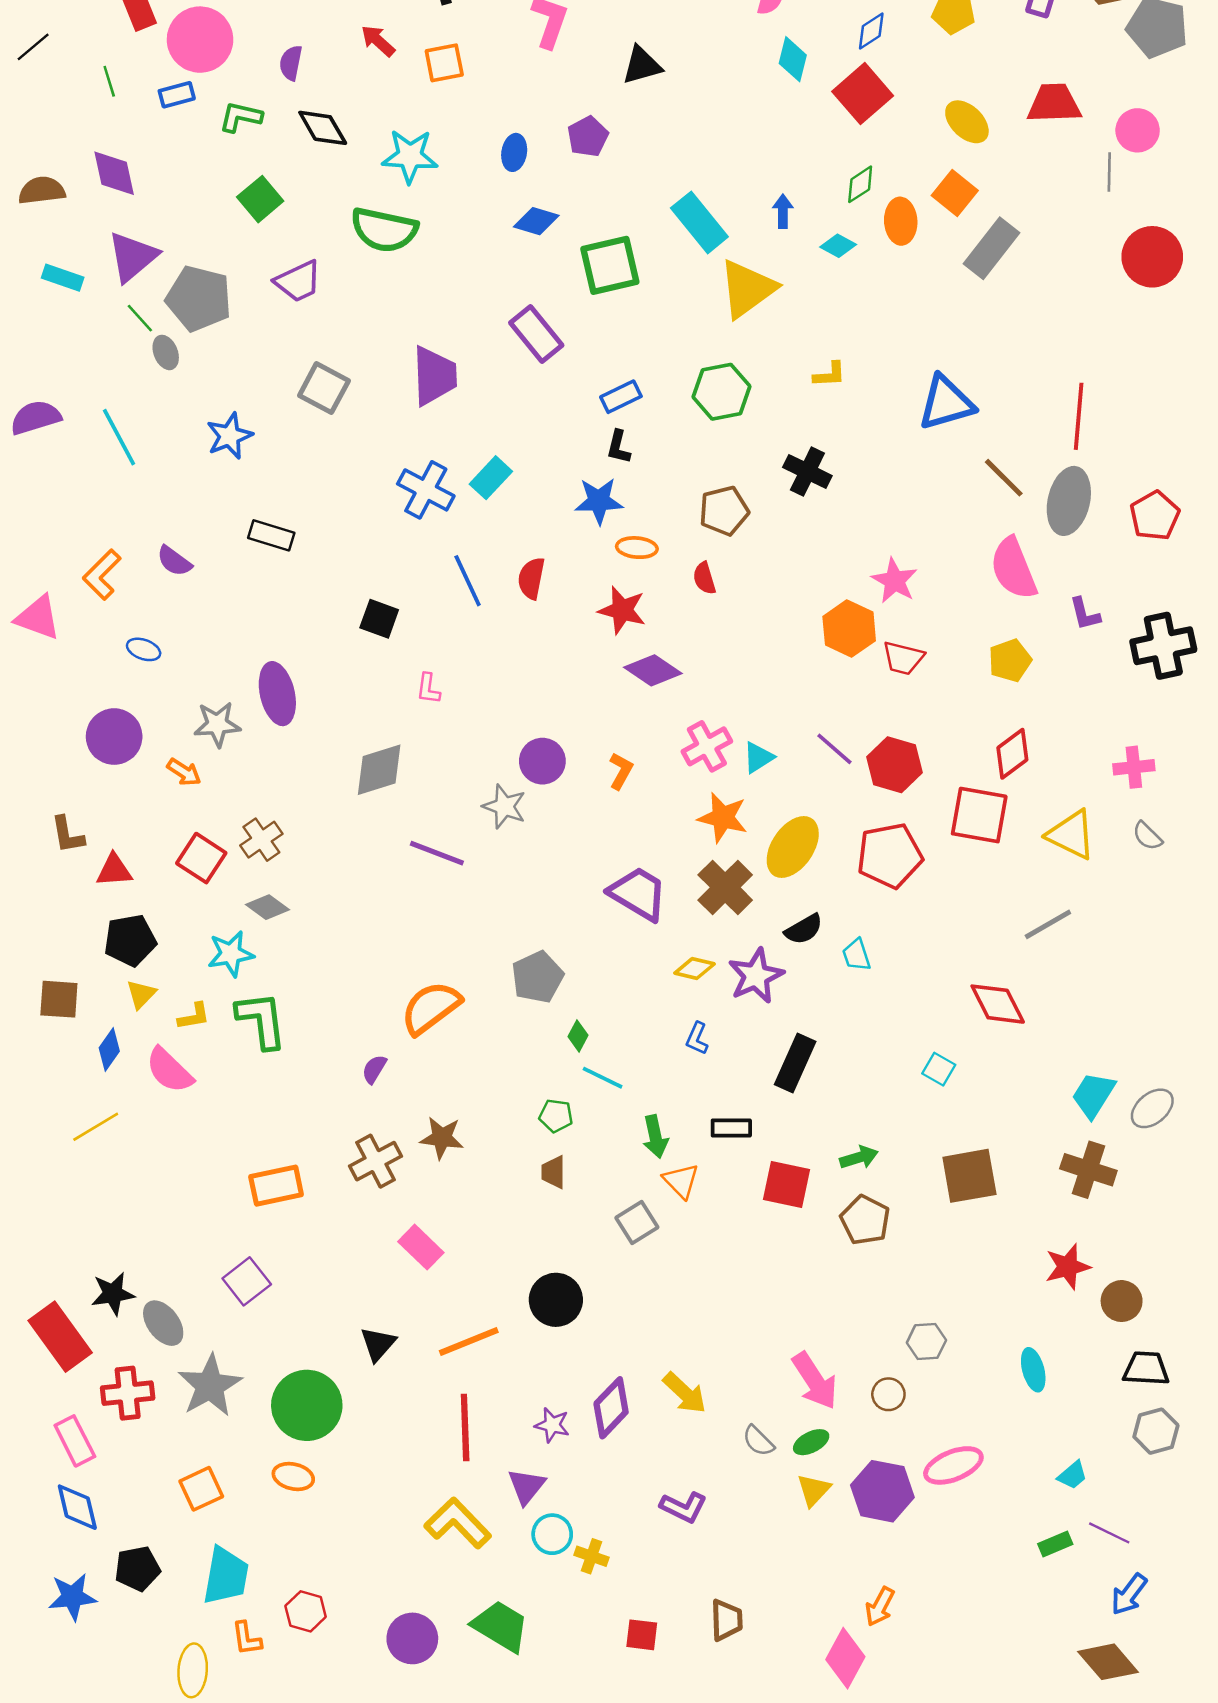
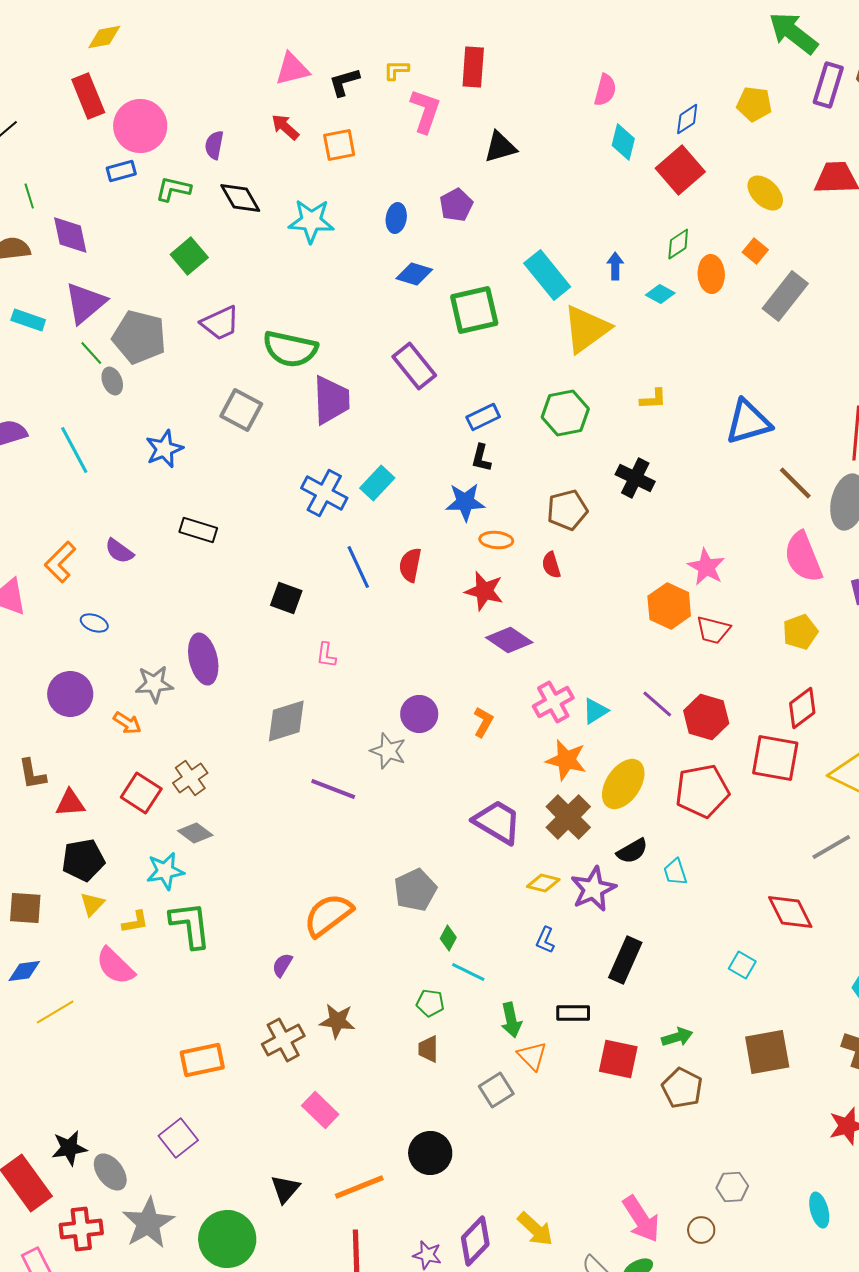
green line: (109, 81) -> (29, 196), moved
orange square: (955, 193) -> (755, 251), size x0.7
green semicircle: (384, 230) -> (290, 349), moved
blue diamond: (109, 1049) -> (24, 971), moved, turned 48

